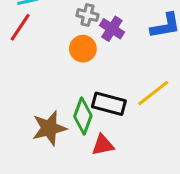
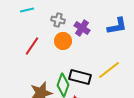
gray cross: (87, 15) -> (58, 20), moved
red line: (20, 27) -> (32, 46), moved

